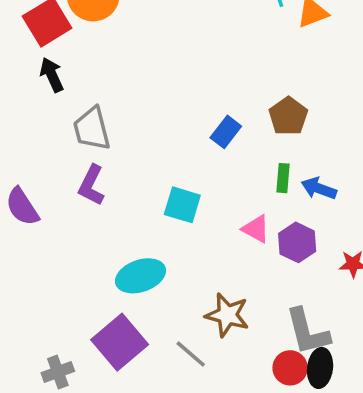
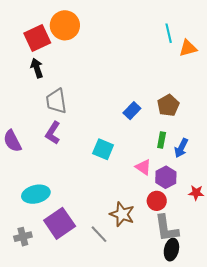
blue arrow: (319, 188) -> (181, 148), turned -90
cyan ellipse: (141, 276) -> (36, 194), moved
red circle: (290, 368) -> (157, 201), moved

